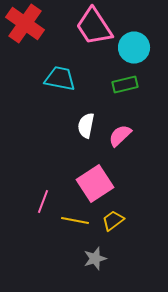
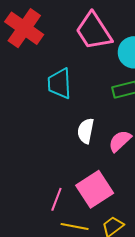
cyan trapezoid: (60, 79) -> (59, 84), turned -104
pink line: (43, 202) -> (56, 199), moved

